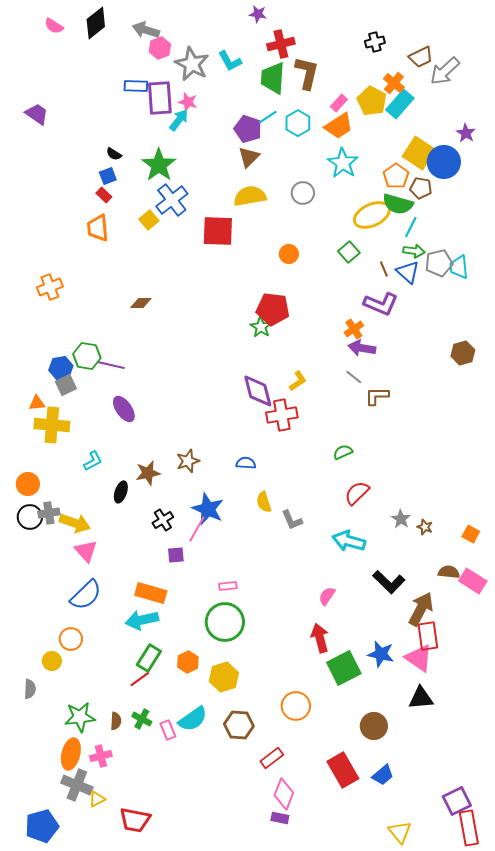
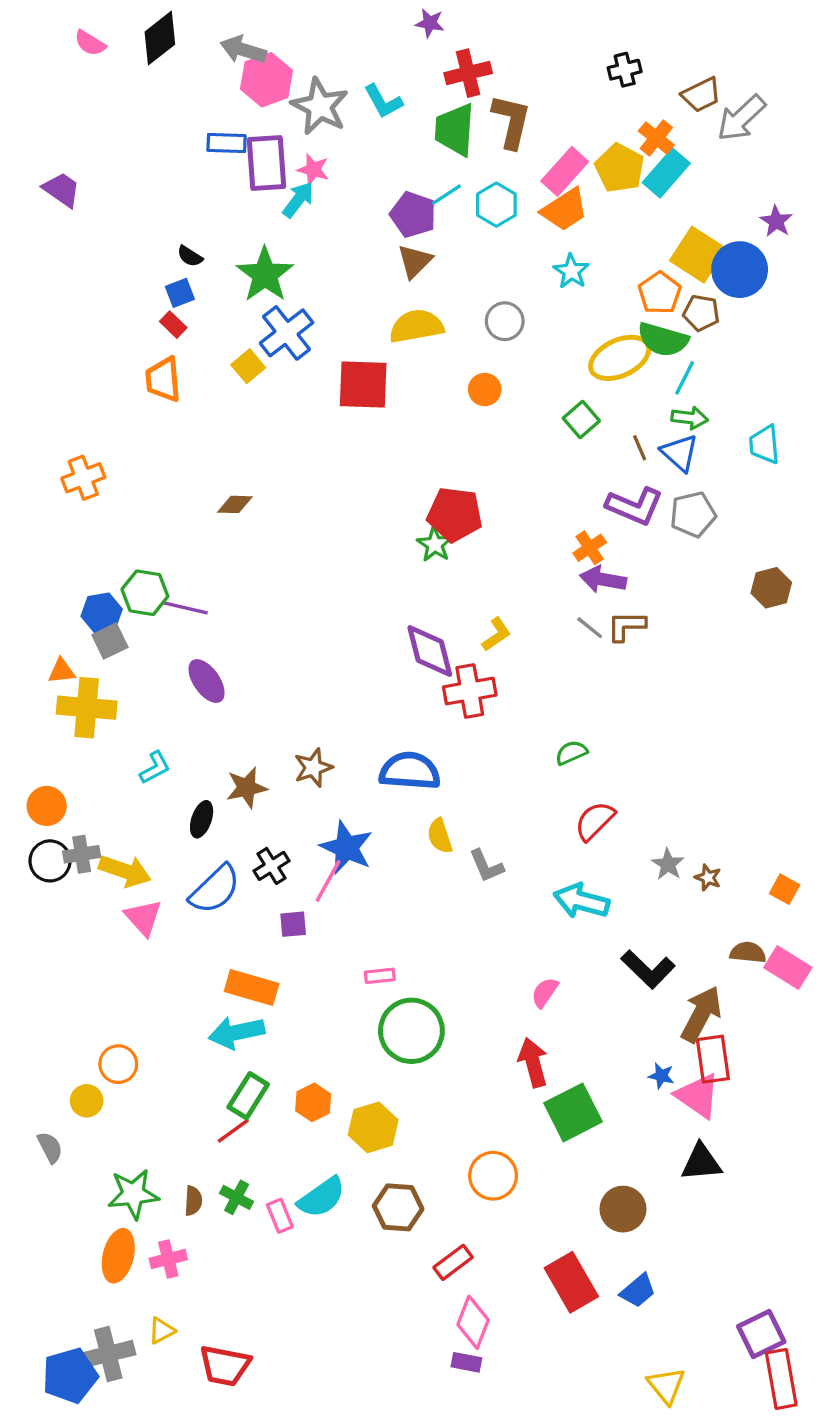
pink hexagon: (160, 48) -> (267, 80), size x1.4
pink rectangle: (339, 103) -> (565, 171), size x1.6
cyan star: (343, 163) -> (571, 271), size x0.7
orange circle: (289, 254) -> (485, 390), moved
gray pentagon: (439, 263) -> (693, 514), moved
brown L-shape: (377, 396) -> (626, 626), moved
blue semicircle: (246, 463) -> (410, 771), size x1.8
blue semicircle: (86, 595) -> (215, 889), moved
green circle: (225, 622) -> (411, 1031), moved
blue star: (381, 654) -> (661, 1076), moved, size x0.6
gray semicircle: (30, 689) -> (50, 1147), turned -30
gray cross: (77, 785) -> (108, 1354), moved, turned -36

